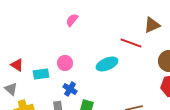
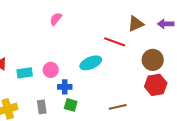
pink circle: (65, 63) -> (51, 70), moved
blue cross: (70, 89) -> (65, 87), moved, turned -32

